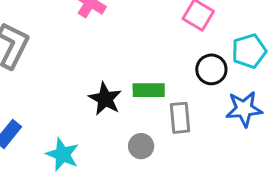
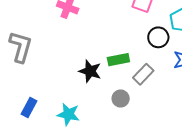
gray rectangle: (180, 118) -> (143, 74), turned 60

